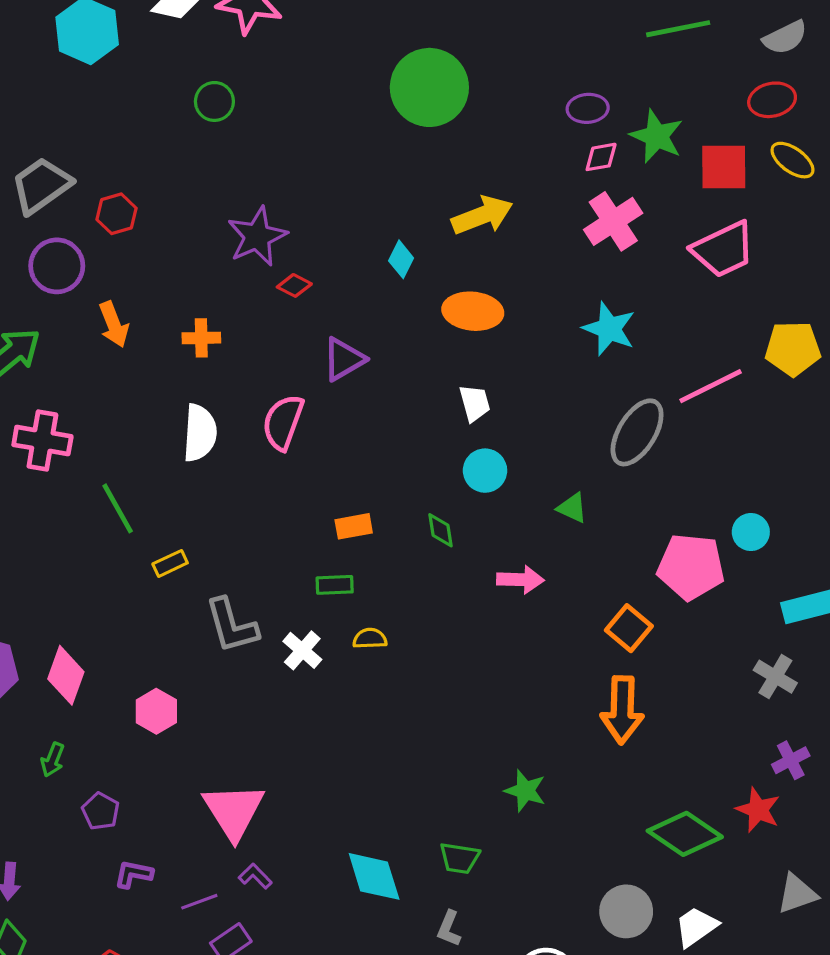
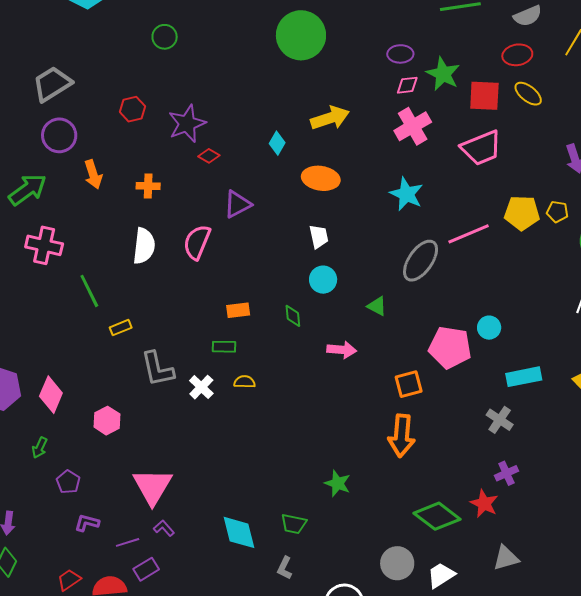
red hexagon: (116, 214) -> (132, 109), moved
orange square: (629, 628) -> (409, 384), turned 32

